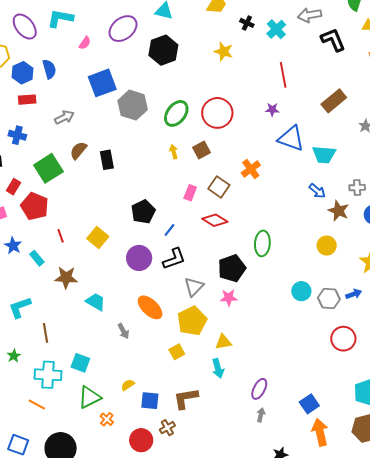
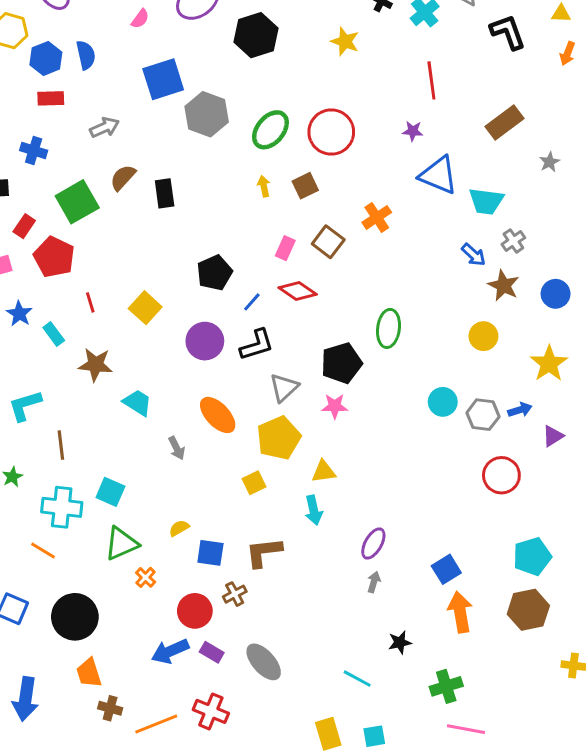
gray cross: (357, 188) -> (513, 241), moved, turned -35
red diamond: (215, 220) -> (298, 291), moved

